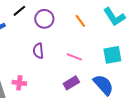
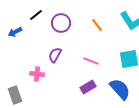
purple semicircle: (38, 51) -> (55, 55), turned 35
pink cross: (19, 83) -> (37, 74), moved

